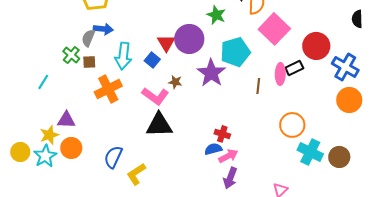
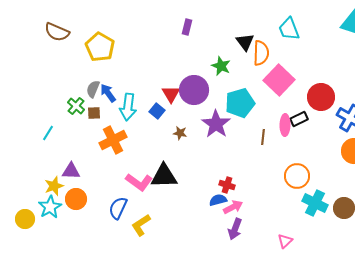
blue arrow: (103, 29) -> (108, 93), moved, turned -132
pink L-shape: (155, 96) -> (139, 182), moved
yellow circle: (20, 152) -> (25, 219), moved

